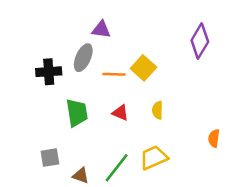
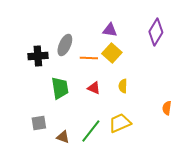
purple triangle: (101, 29) -> (110, 30), moved

